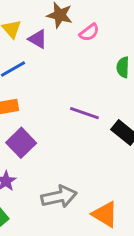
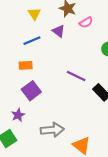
purple triangle: (38, 39) -> (58, 31), moved

